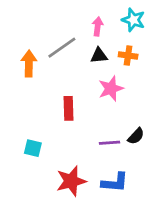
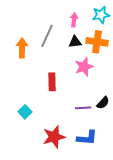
cyan star: (133, 20) -> (101, 15), turned -30
gray line: (62, 48) -> (47, 36), turned -30
orange cross: (128, 56) -> (97, 42), size x1.5
cyan square: (33, 148) -> (25, 112), turned 32

